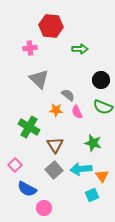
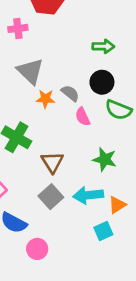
green arrow: (80, 49) -> (103, 46), moved
black circle: (101, 80) -> (102, 82), moved
orange star: (56, 110) -> (45, 99), moved
orange triangle: (102, 176) -> (117, 205), turned 32

